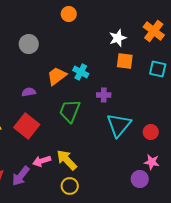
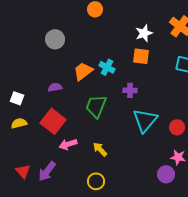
orange square: (125, 61) -> (141, 56), moved
yellow arrow: (67, 160) -> (100, 149), moved, size x0.7
pink arrow: (42, 161) -> (68, 144), moved

